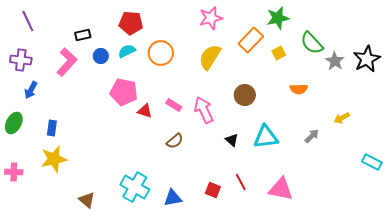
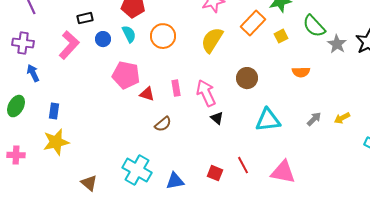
cyan semicircle: (127, 51) -> (129, 34), turned 90
blue arrow: (31, 90) -> (33, 73), turned 126
pink rectangle: (174, 105) -> (176, 88), turned 49
yellow arrow: (342, 118) -> (342, 118), moved
black triangle: (232, 140) -> (217, 118), moved
brown semicircle: (175, 141) -> (163, 124), moved

